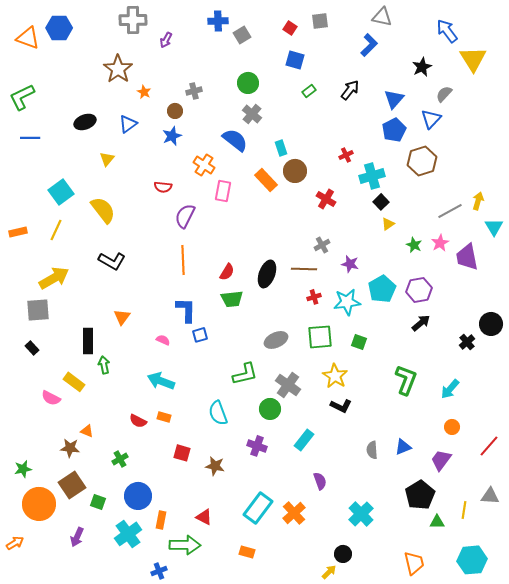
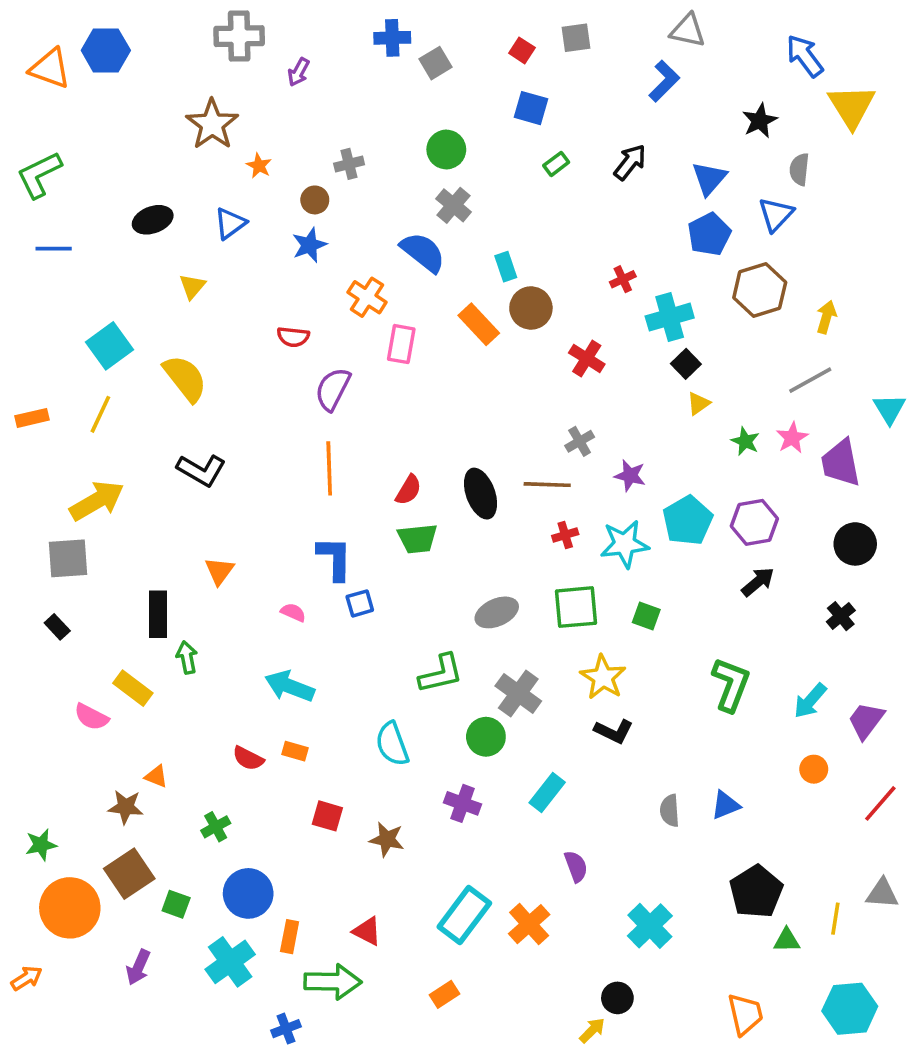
gray semicircle: (444, 94) -> (799, 169), turned -36
yellow arrow: (478, 201) -> (826, 317), moved
black ellipse: (267, 274) -> (481, 494), turned -40
black circle: (491, 324) -> (855, 544), moved
purple trapezoid: (441, 460) -> (866, 721), moved
orange rectangle: (247, 552) -> (444, 994), turned -49

